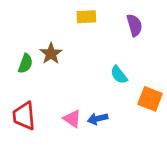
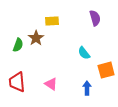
yellow rectangle: (86, 17) -> (52, 21), moved
orange square: (150, 99) -> (106, 70), turned -36
blue arrow: (98, 119) -> (87, 88), moved, turned 104

